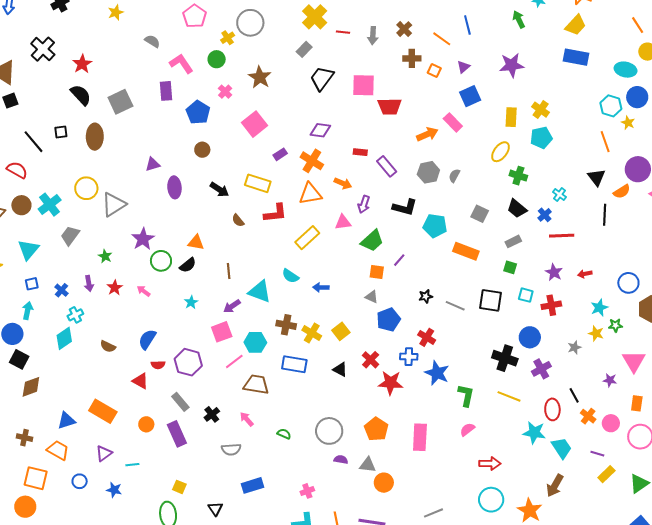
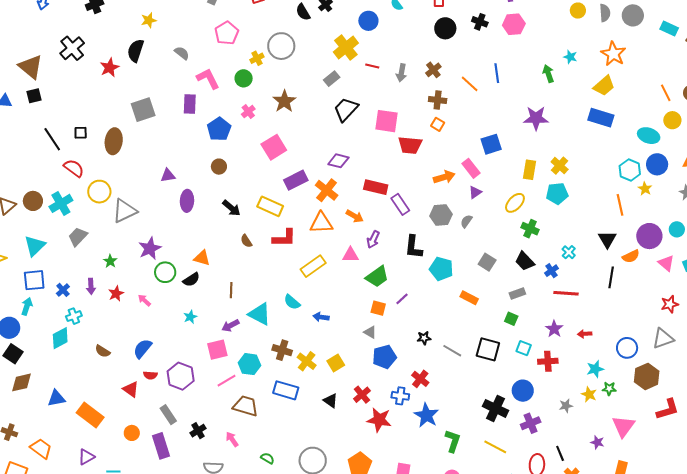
purple triangle: (463, 67) -> (475, 192), moved
orange square: (434, 71) -> (438, 124), moved
black semicircle: (81, 95) -> (136, 51), moved, turned -125
red rectangle: (360, 152) -> (376, 187), size x1.6
purple rectangle: (280, 154) -> (296, 180), size x1.6
red semicircle: (17, 170) -> (74, 168), moved
black L-shape: (405, 207) -> (414, 247), turned 75
orange rectangle: (466, 251) -> (469, 298), size x0.7
blue square: (32, 284) -> (34, 280), size x1.6
blue triangle: (66, 421) -> (56, 398), moved

